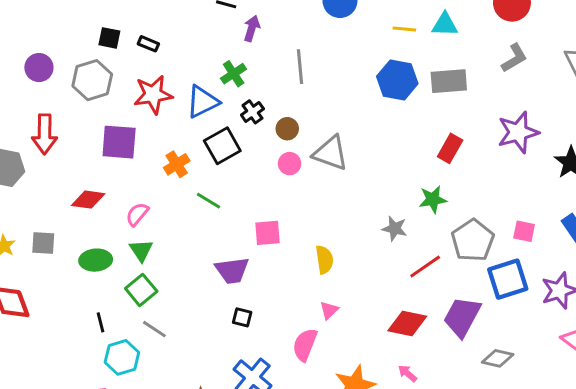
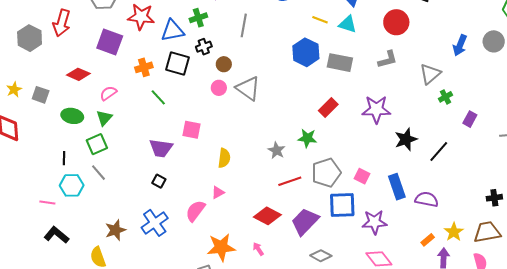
black square: (222, 146) -> (178, 64), turned 30

